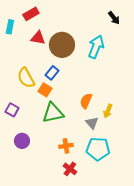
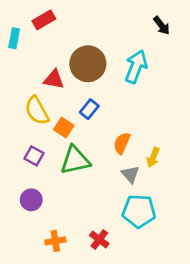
red triangle: (38, 38) -> (54, 79), moved
blue rectangle: (52, 73) -> (89, 109), moved
purple square: (12, 110) -> (34, 156), moved
orange cross: (66, 146) -> (55, 241), moved

